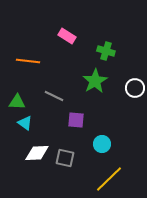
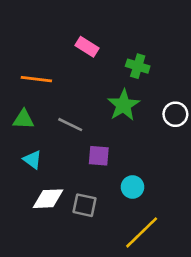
green triangle: (17, 102) -> (23, 119), moved

